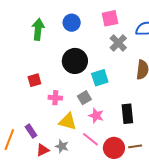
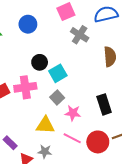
black circle: (75, 61) -> (40, 62), size x0.6
cyan square: (100, 78) -> (58, 73), moved
pink cross: (55, 98) -> (25, 87), moved, size x1.5

